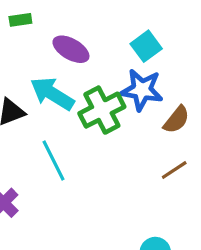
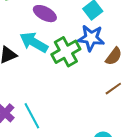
cyan line: (54, 161) -> (32, 116), moved

